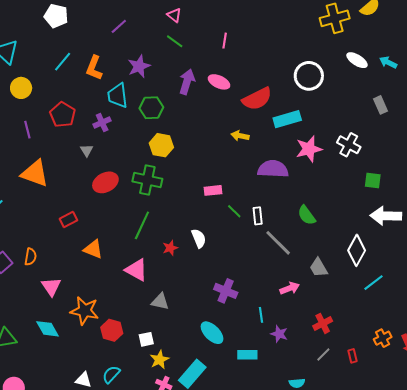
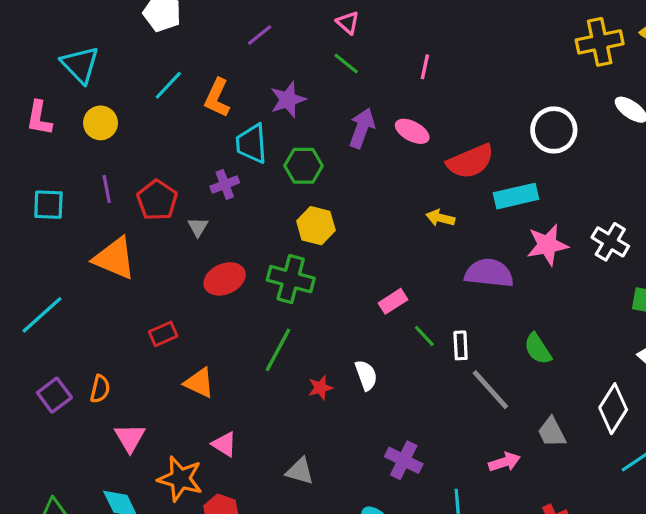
red pentagon: (63, 115) -> (157, 200), moved
pink rectangle: (213, 190) -> (393, 301), turned -30
pink triangle: (136, 270) -> (224, 444), moved, size x0.7

